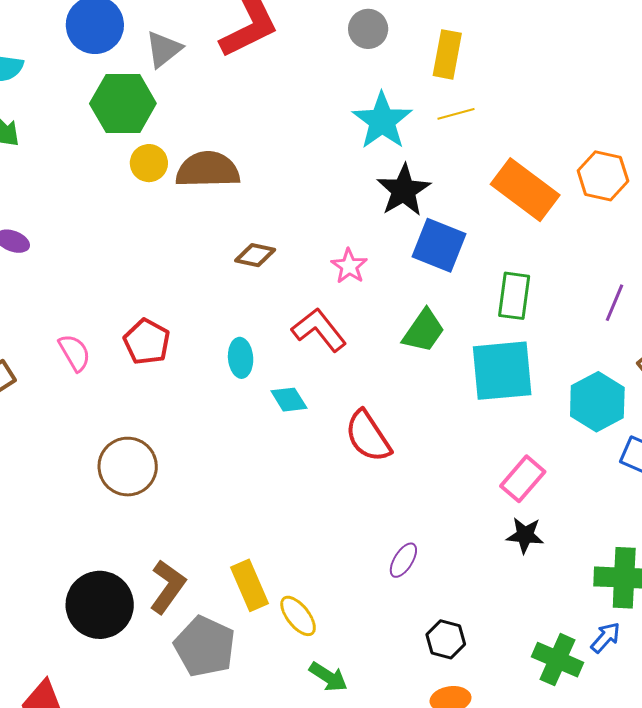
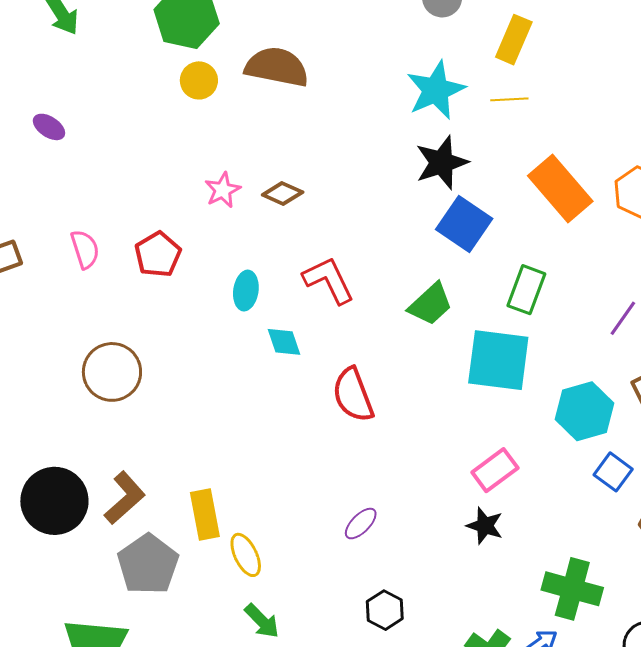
brown semicircle: (208, 170) -> (277, 67), moved
pink star: (349, 266) -> (223, 190), moved

